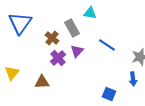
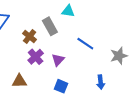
purple triangle: (77, 51) -> (58, 60), moved
blue arrow: (133, 79) -> (101, 82), moved
blue square: (109, 94) -> (61, 86), moved

